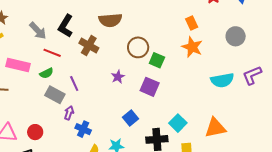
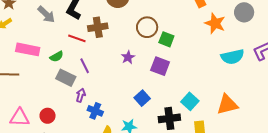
brown cross: (89, 46) -> (98, 27), turned -36
orange star: (192, 47) -> (215, 23), moved
red line: (52, 53) -> (77, 38), moved

